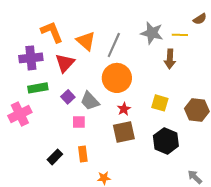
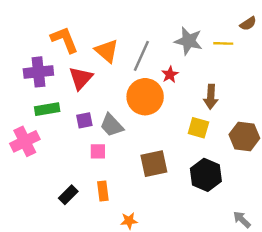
brown arrow: (170, 59) -> (211, 97), moved
purple square: (68, 97) -> (84, 120), turned 32
red star: (124, 109) -> (170, 74), moved

